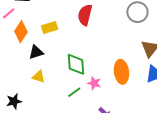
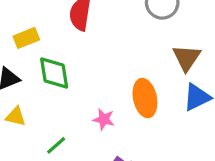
green diamond: (76, 64) -> (54, 73), moved
green line: (74, 92) -> (56, 145), moved

